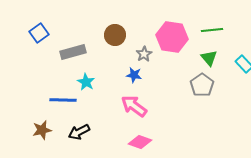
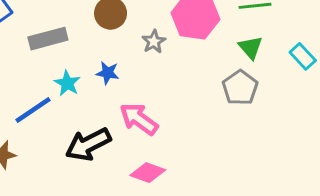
blue star: (134, 75) -> (108, 73), moved
blue line: (63, 100) -> (33, 110), turned -36
black arrow: (79, 132) -> (88, 144), moved, size x1.4

